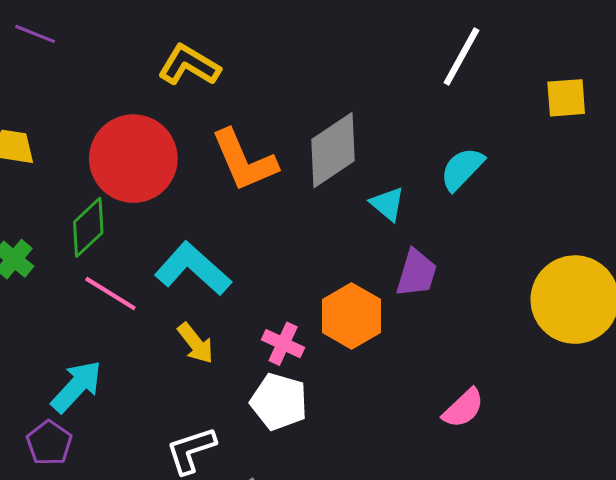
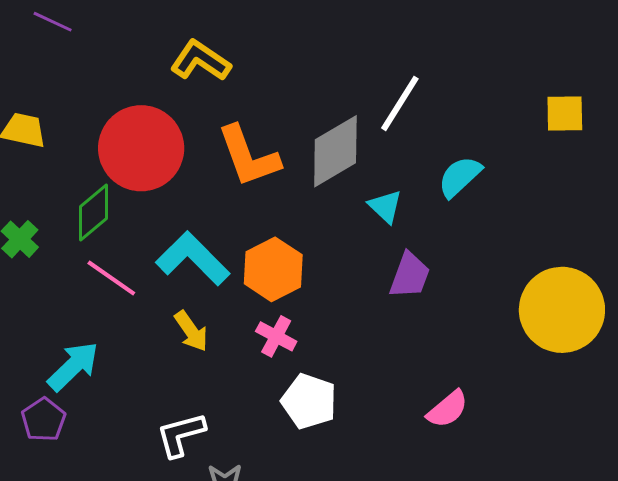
white line: (462, 56) -> (400, 103), moved
orange hexagon: (351, 316) -> (273, 269), moved
white pentagon: (279, 402) -> (309, 401), moved

